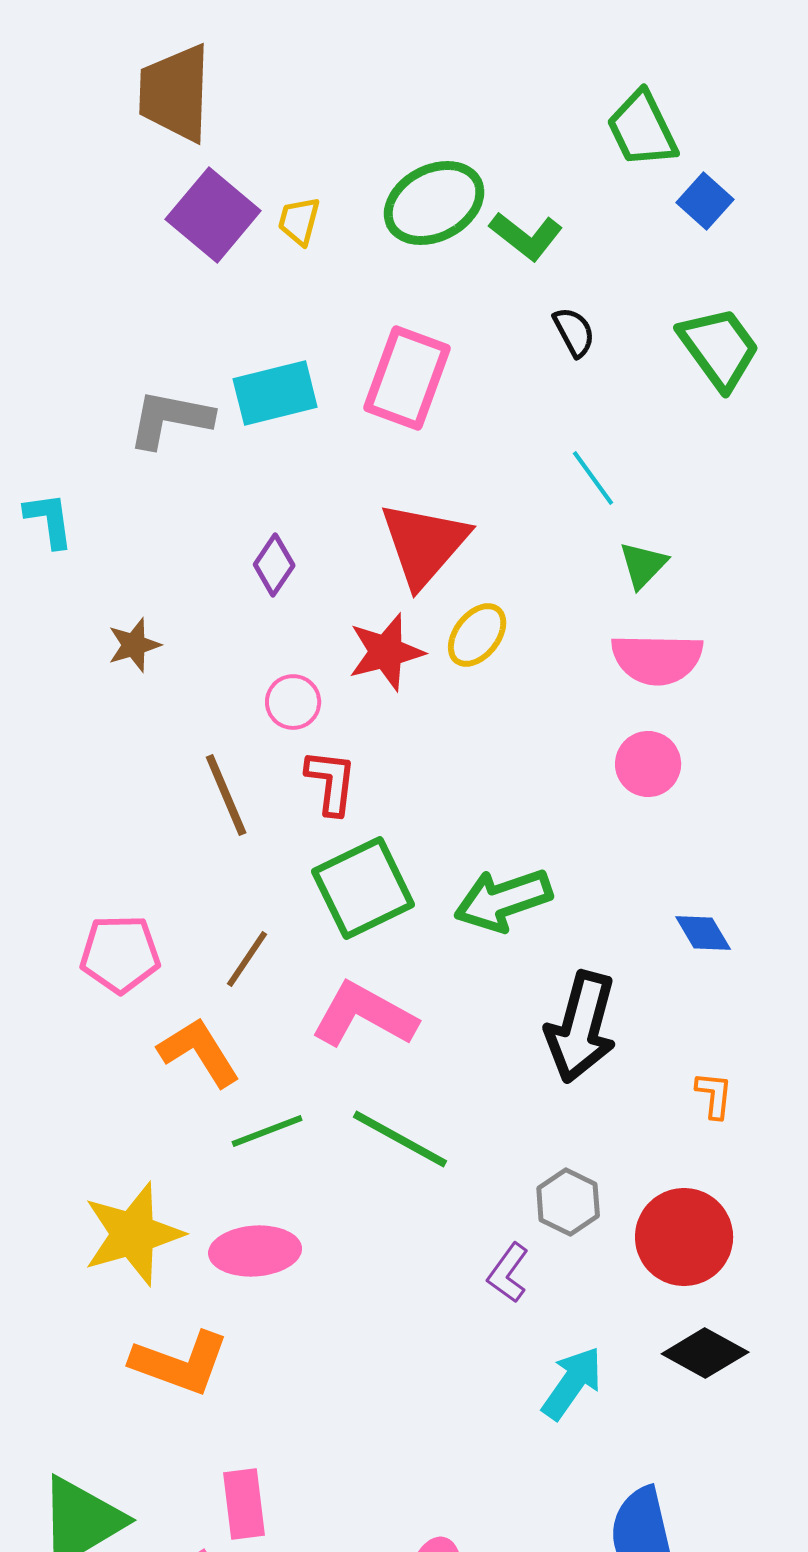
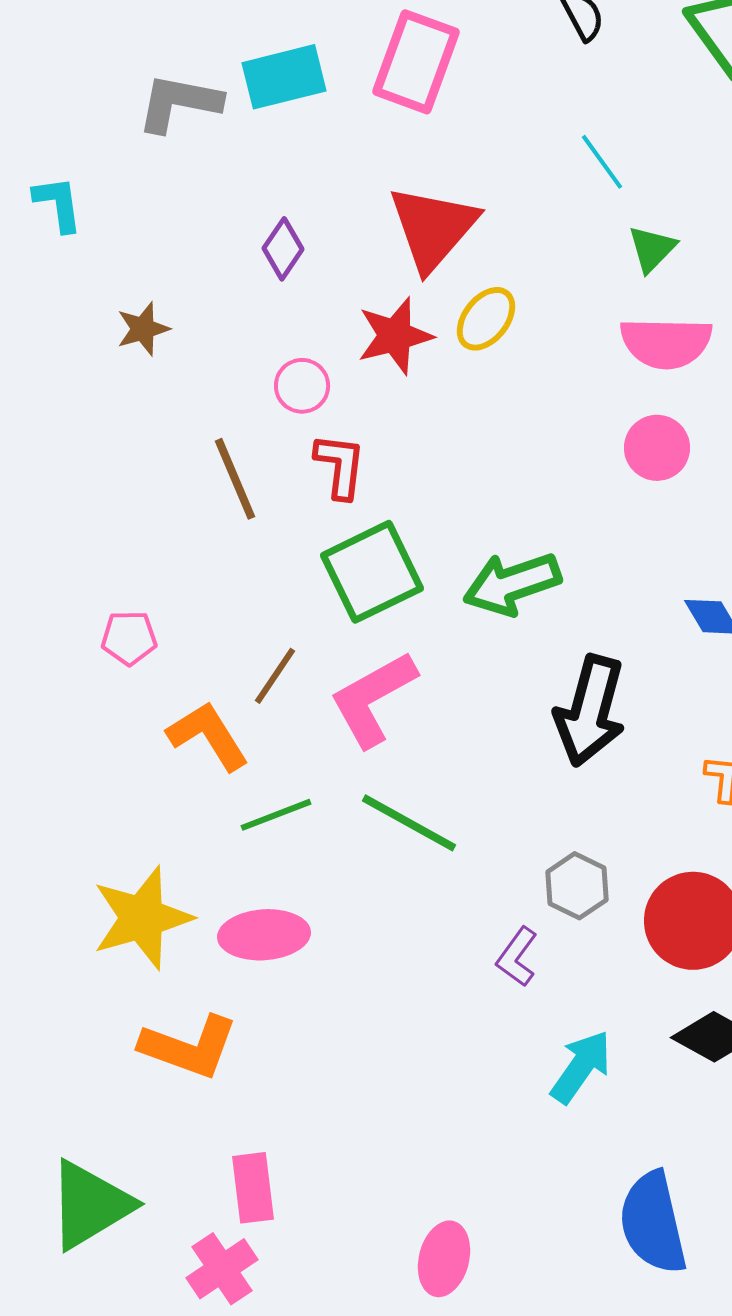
pink pentagon: (120, 954) -> (129, 638), size x0.7
brown line: (247, 959) -> (275, 676), moved
pink L-shape: (364, 1015) -> (373, 699), turned -58

